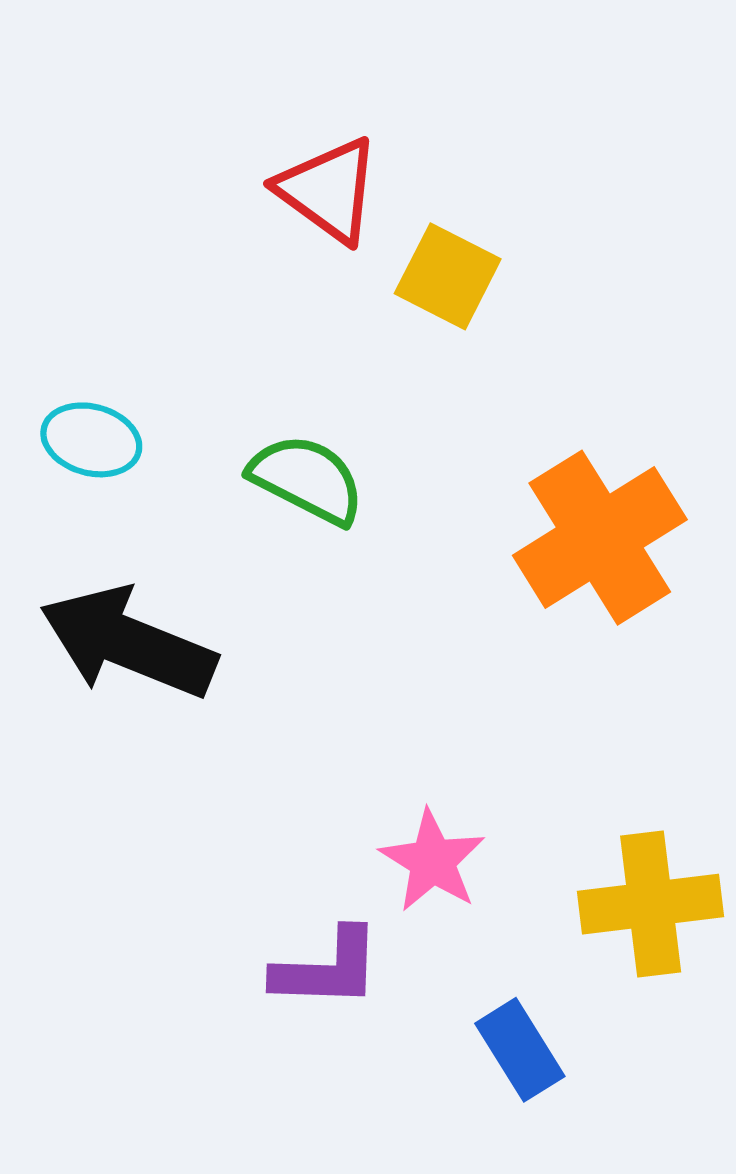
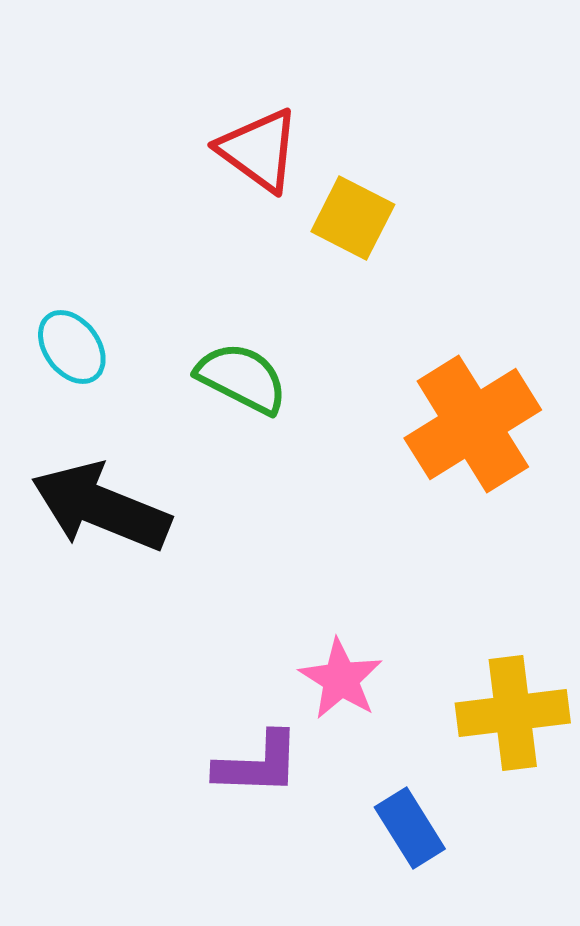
cyan ellipse: (91, 440) -> (72, 347), turned 38

